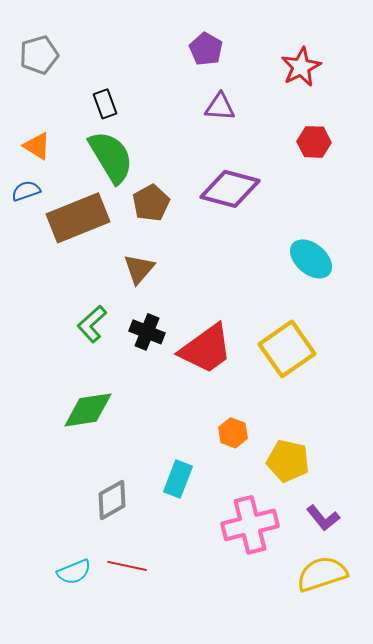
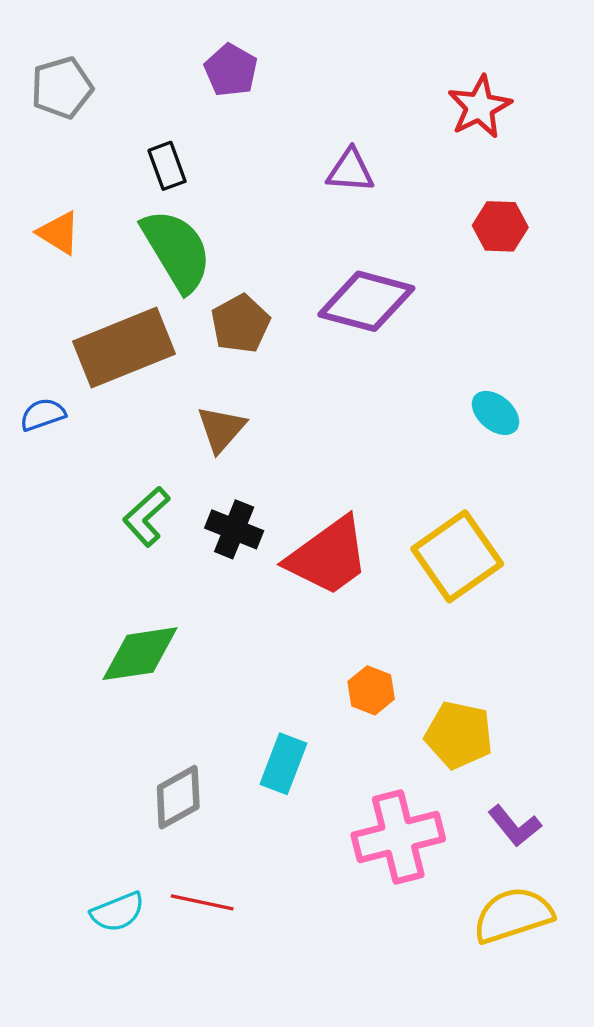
purple pentagon: (206, 49) -> (231, 70), moved
blue semicircle: (26, 191) -> (43, 415), moved
cyan ellipse: (311, 259) -> (495, 413), size x0.7

